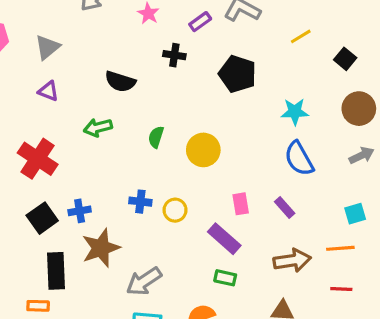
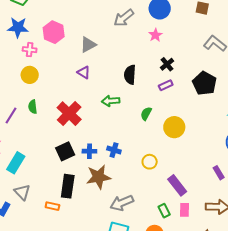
purple rectangle: (200, 22) -> (166, 85), moved
black cross: (174, 55) -> (167, 64), turned 32
black semicircle: (120, 82) -> (130, 75), turned 66
blue cross: (140, 202) -> (114, 150), moved
pink rectangle: (241, 204) -> (184, 210), moved
green rectangle: (225, 278) -> (164, 211), moved, turned 40

